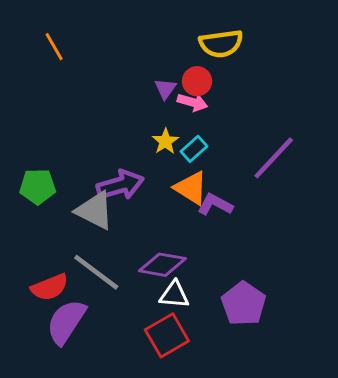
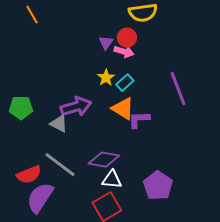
purple line: (274, 158) -> (178, 89), turned -64
purple L-shape: (215, 205) -> (139, 120), turned -30
gray triangle: (95, 211) -> (59, 124), size x0.7

